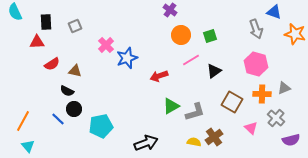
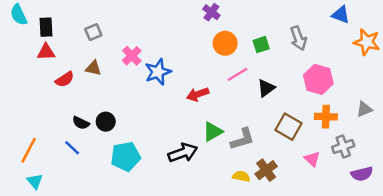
black rectangle: (46, 22) -> (46, 27), moved
gray arrow: (256, 29) -> (298, 38), moved
brown triangle: (75, 71) -> (93, 68), moved
gray triangle: (284, 88) -> (364, 109), moved
black semicircle: (67, 91) -> (81, 123), moved
black circle: (74, 109) -> (106, 122), moved
gray cross: (276, 118) -> (343, 146), turned 30
black arrow: (146, 143) -> (183, 153), moved

